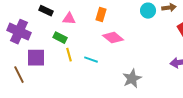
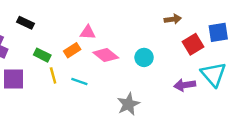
cyan circle: (148, 11) -> (144, 57), moved
orange rectangle: (101, 15) -> (72, 50), moved, turned 40
pink triangle: (69, 19) -> (88, 32), moved

